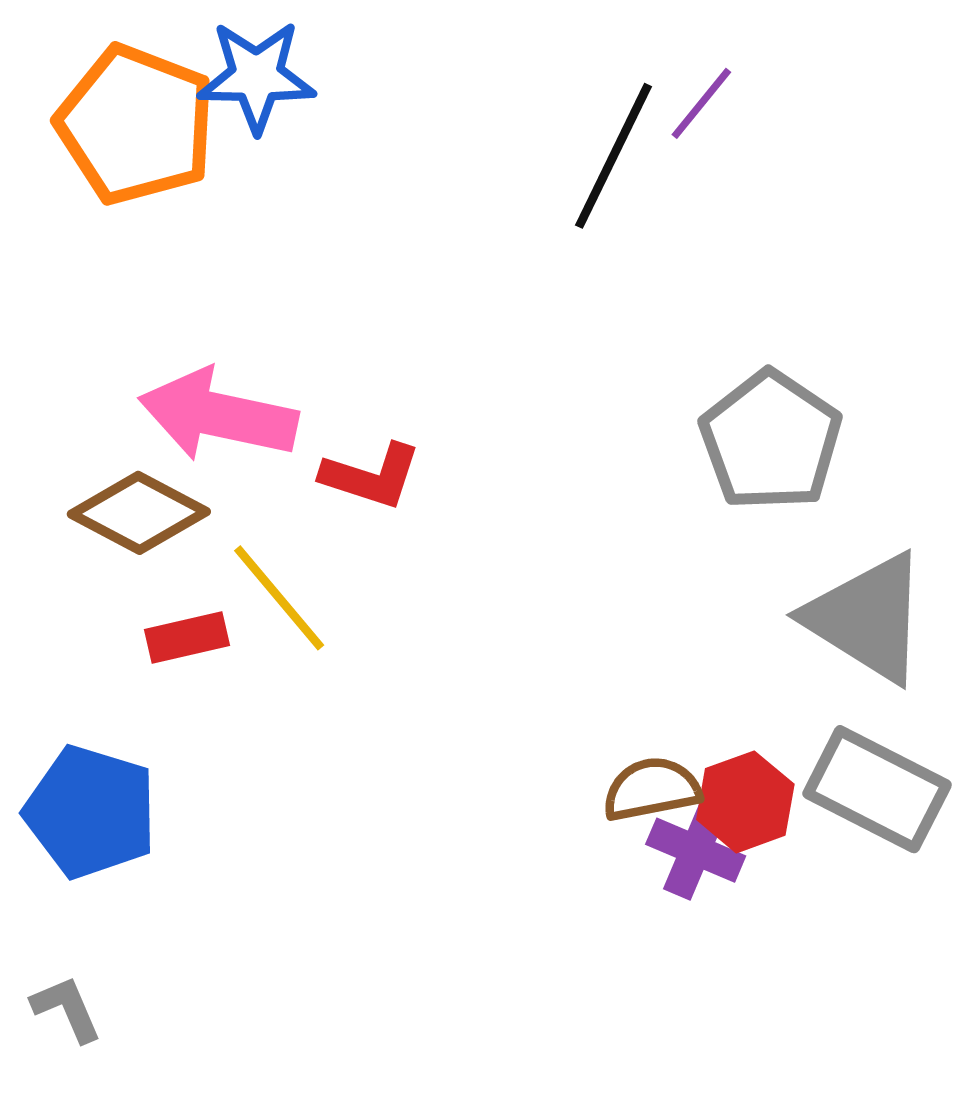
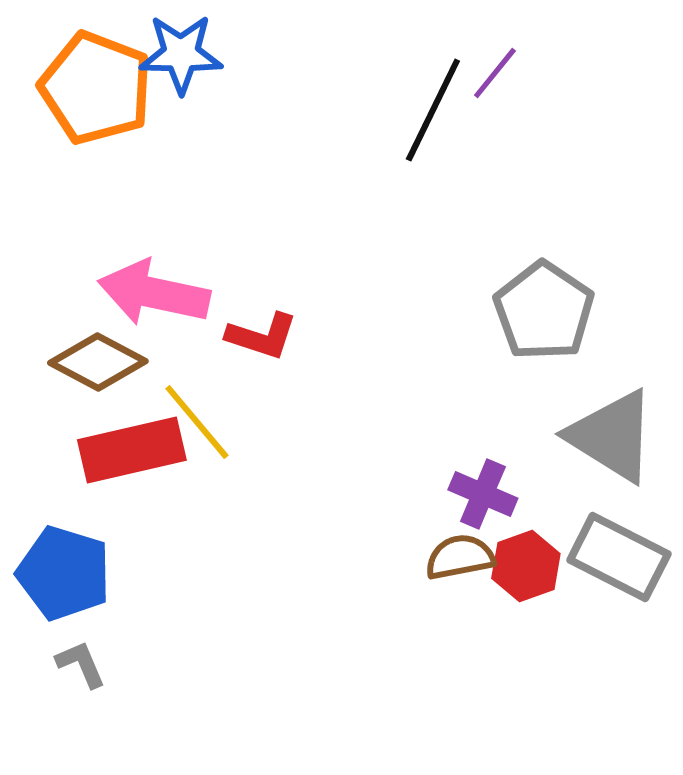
red rectangle: (187, 638) -> (132, 450), size x1.8
purple cross: (696, 850) -> (483, 494), moved
gray L-shape: (67, 1009) -> (81, 664), moved

